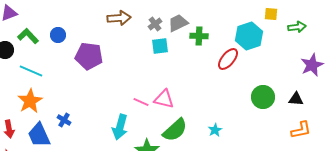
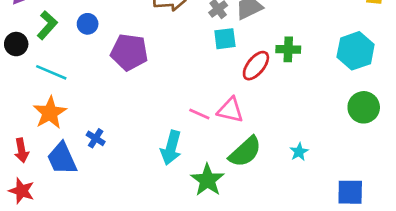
green L-shape: (28, 36) -> (47, 25), turned 85
green cross: (199, 36) -> (288, 49), moved
cyan hexagon: (249, 36) -> (356, 51), moved
red ellipse: (228, 59) -> (256, 66), moved

